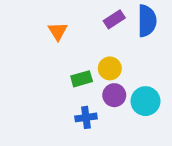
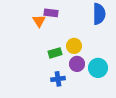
purple rectangle: (114, 19) -> (51, 13), moved, turned 40

